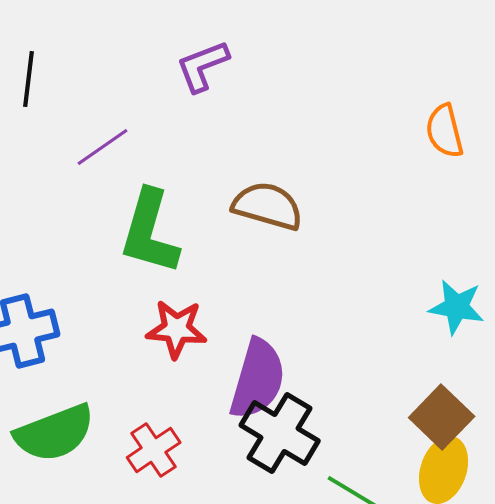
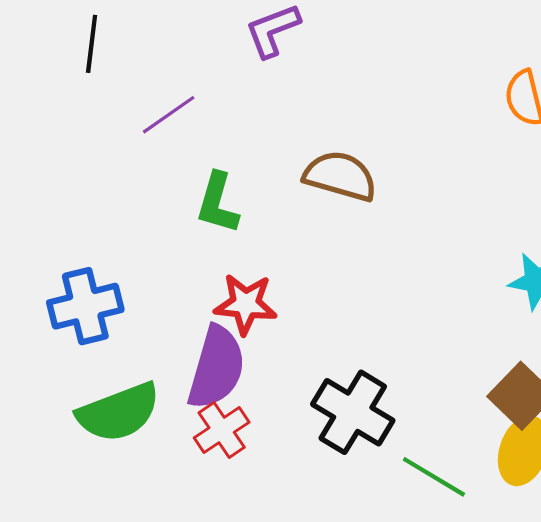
green L-shape: (150, 232) -> (217, 203), size x0.7
purple semicircle: (258, 379) -> (216, 368), moved

